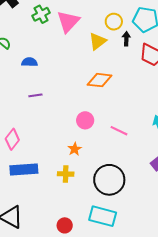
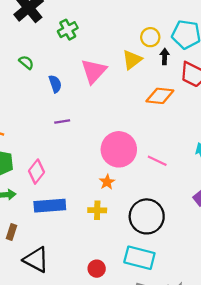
pink triangle: (68, 22) -> (94, 71), moved
blue semicircle: (30, 62) -> (55, 84), turned 70
orange diamond: (100, 80) -> (160, 96), moved
pink circle: (85, 120) -> (119, 149), size x1.8

